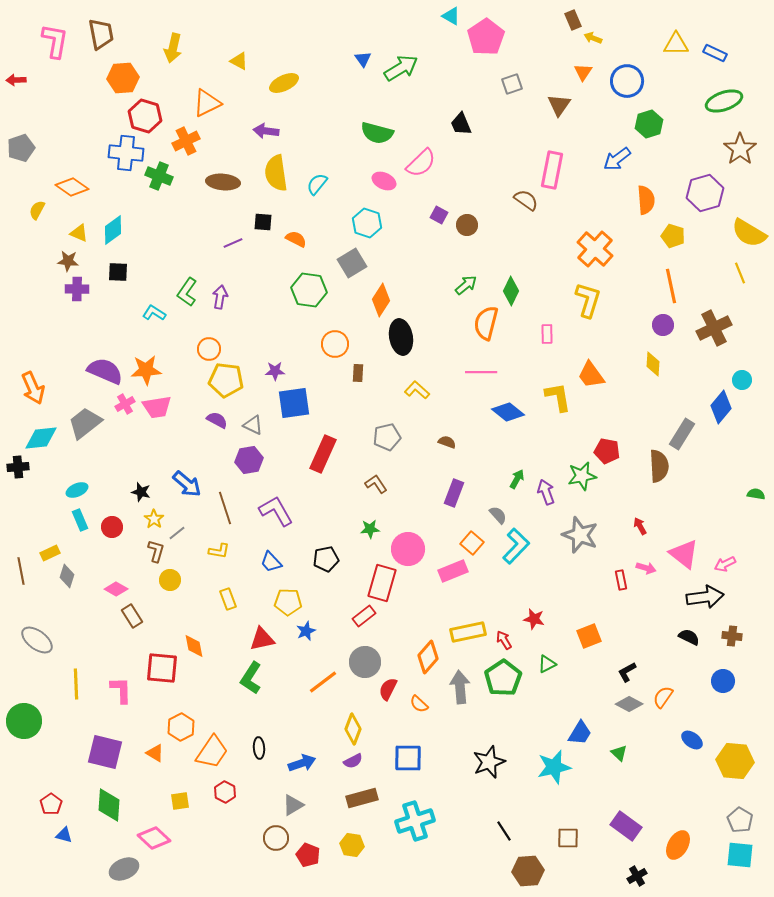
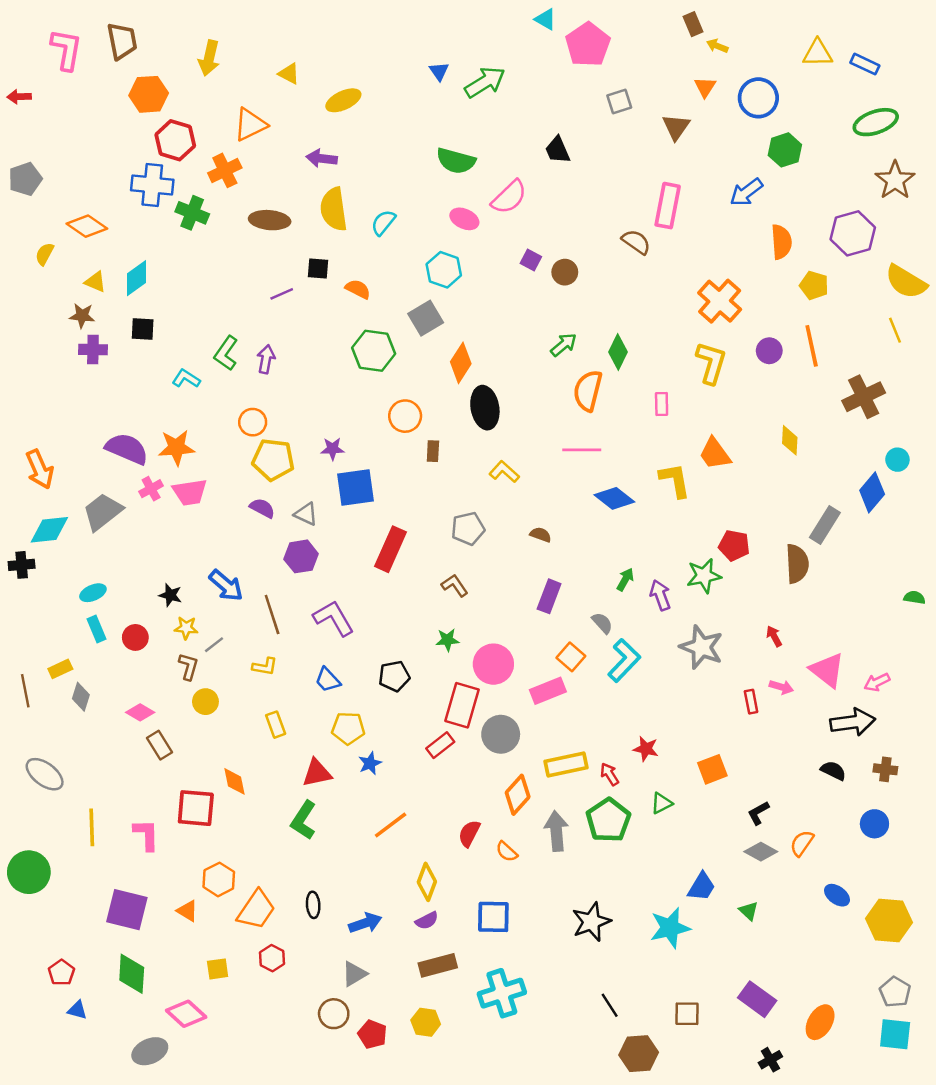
purple circle: (663, 325) -> (769, 351), moved
yellow star: (154, 519) -> (186, 628), turned -30
gray circle: (365, 662) -> (501, 734), moved

